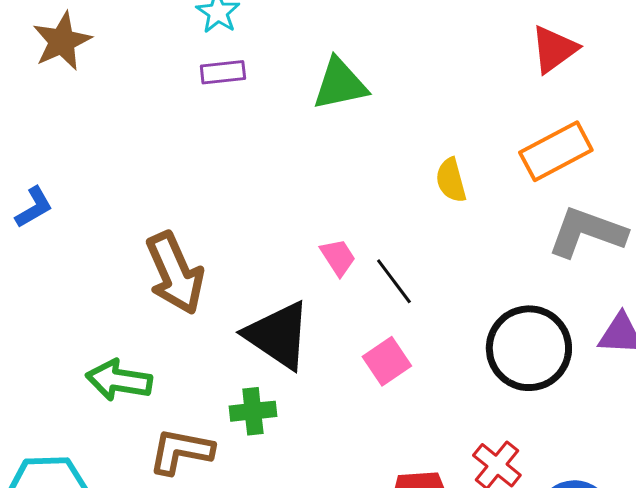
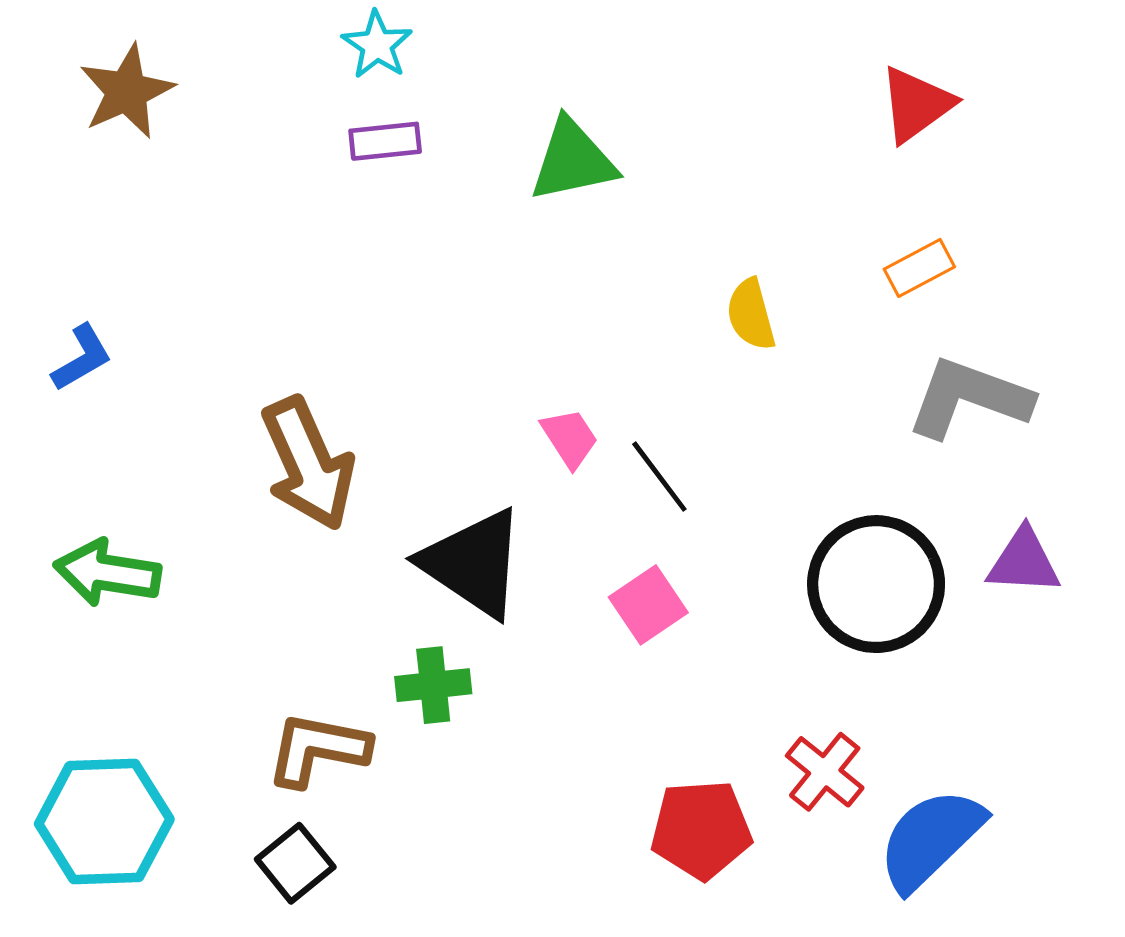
orange rectangle: (556, 151) -> (919, 268), size x0.6
green arrow: (119, 380) -> (107, 573), moved

